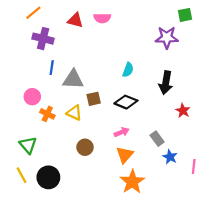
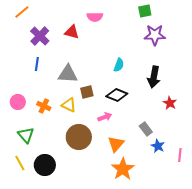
orange line: (33, 13) -> (22, 12), moved
green square: (185, 15) -> (145, 11), moved
red triangle: (75, 20) -> (72, 32), moved
purple cross: (43, 39) -> (40, 36), turned 30
blue line: (52, 68) -> (37, 64), moved
pink circle: (32, 97) -> (18, 102), moved
pink arrow: (122, 132) -> (105, 117), moved
brown circle: (85, 147) -> (79, 137), size x1.6

